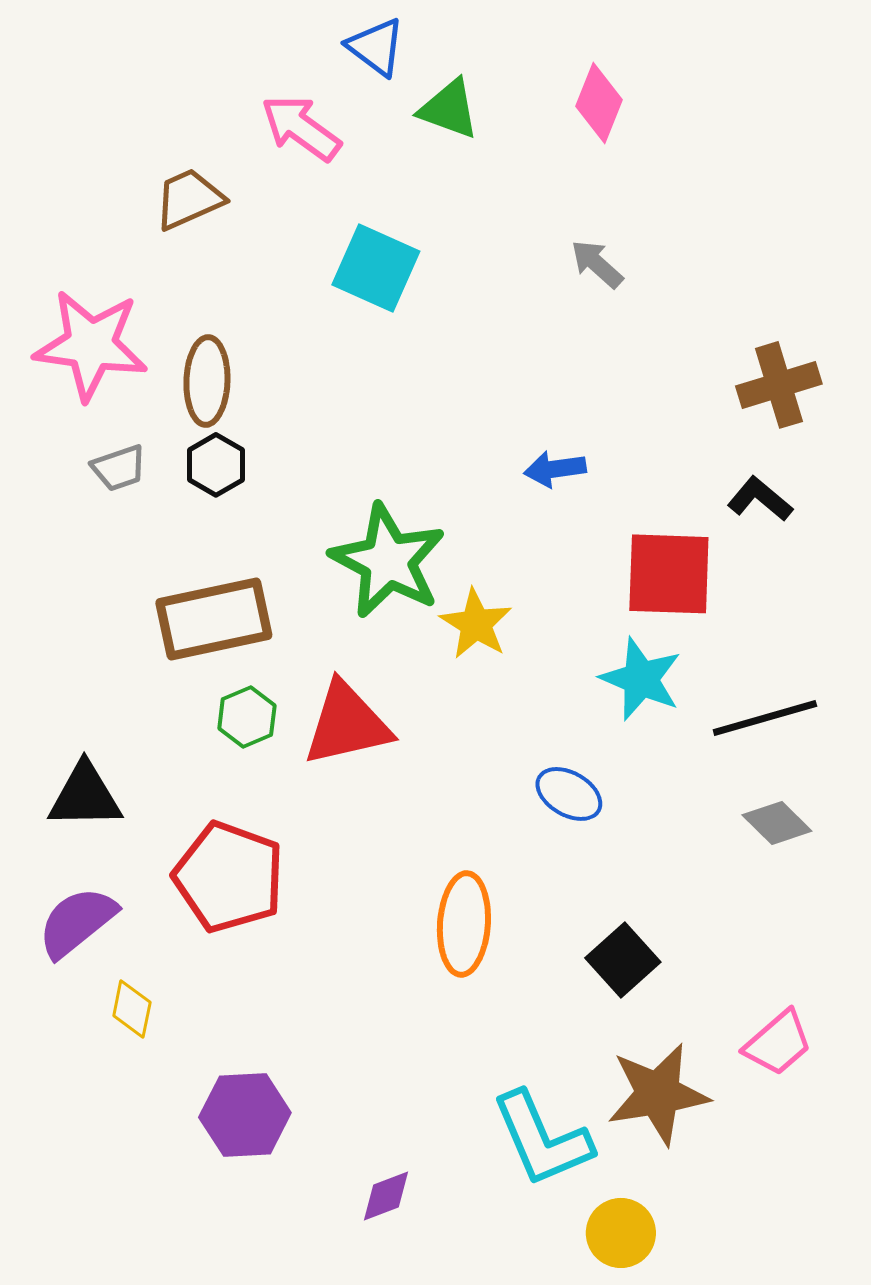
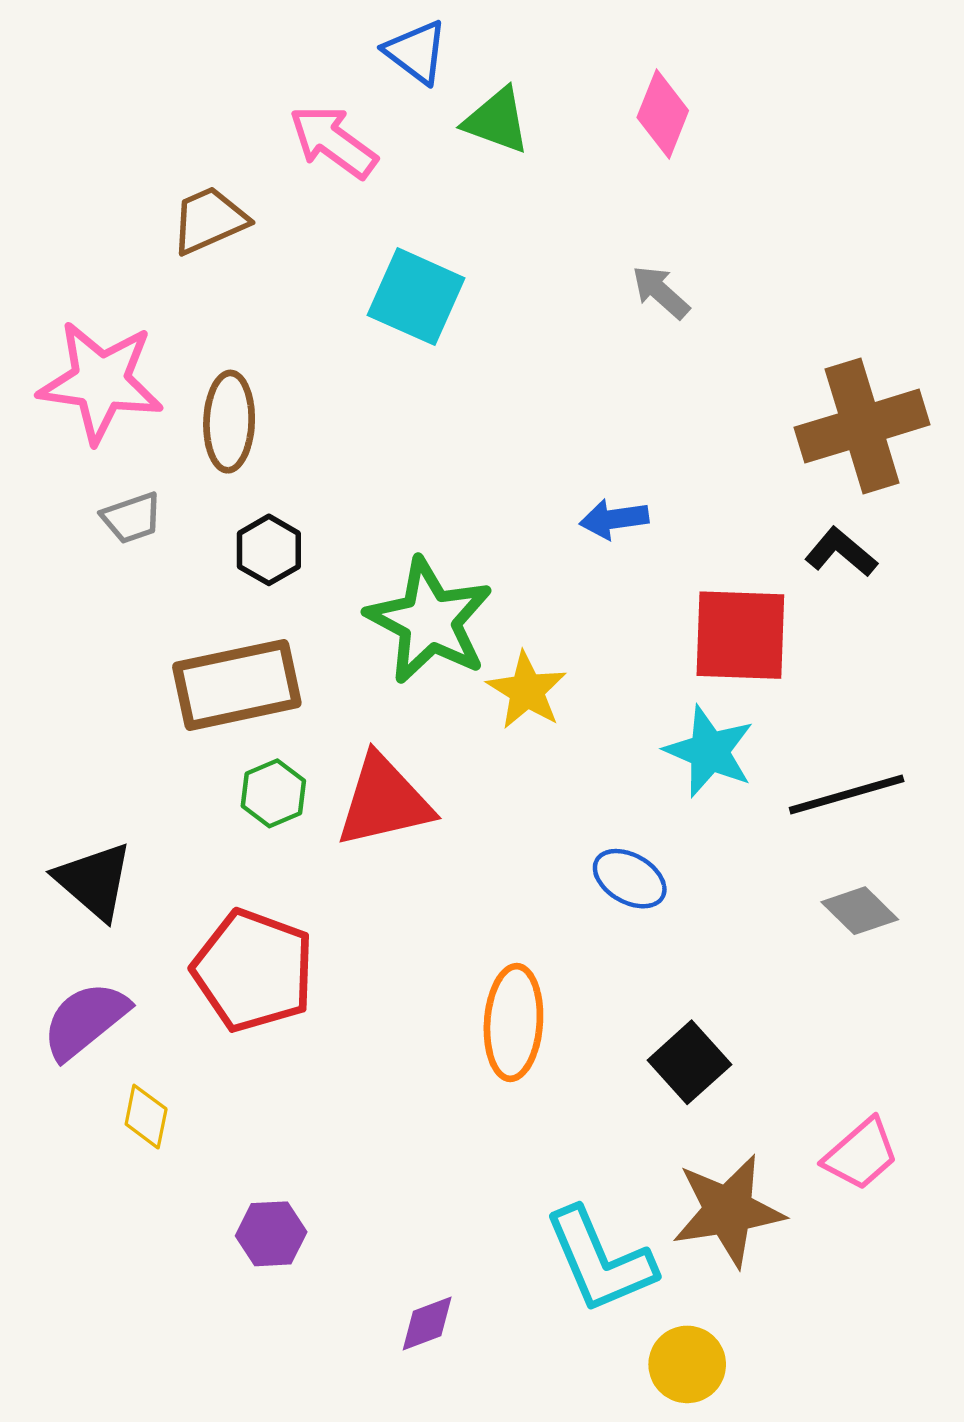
brown cross: (779, 385) -> (862, 426), size x1.4
black hexagon: (216, 465) -> (269, 550), moved
black triangle: (85, 796) -> (94, 881), turned 42
purple hexagon: (245, 1115) -> (271, 1234), size x0.7

